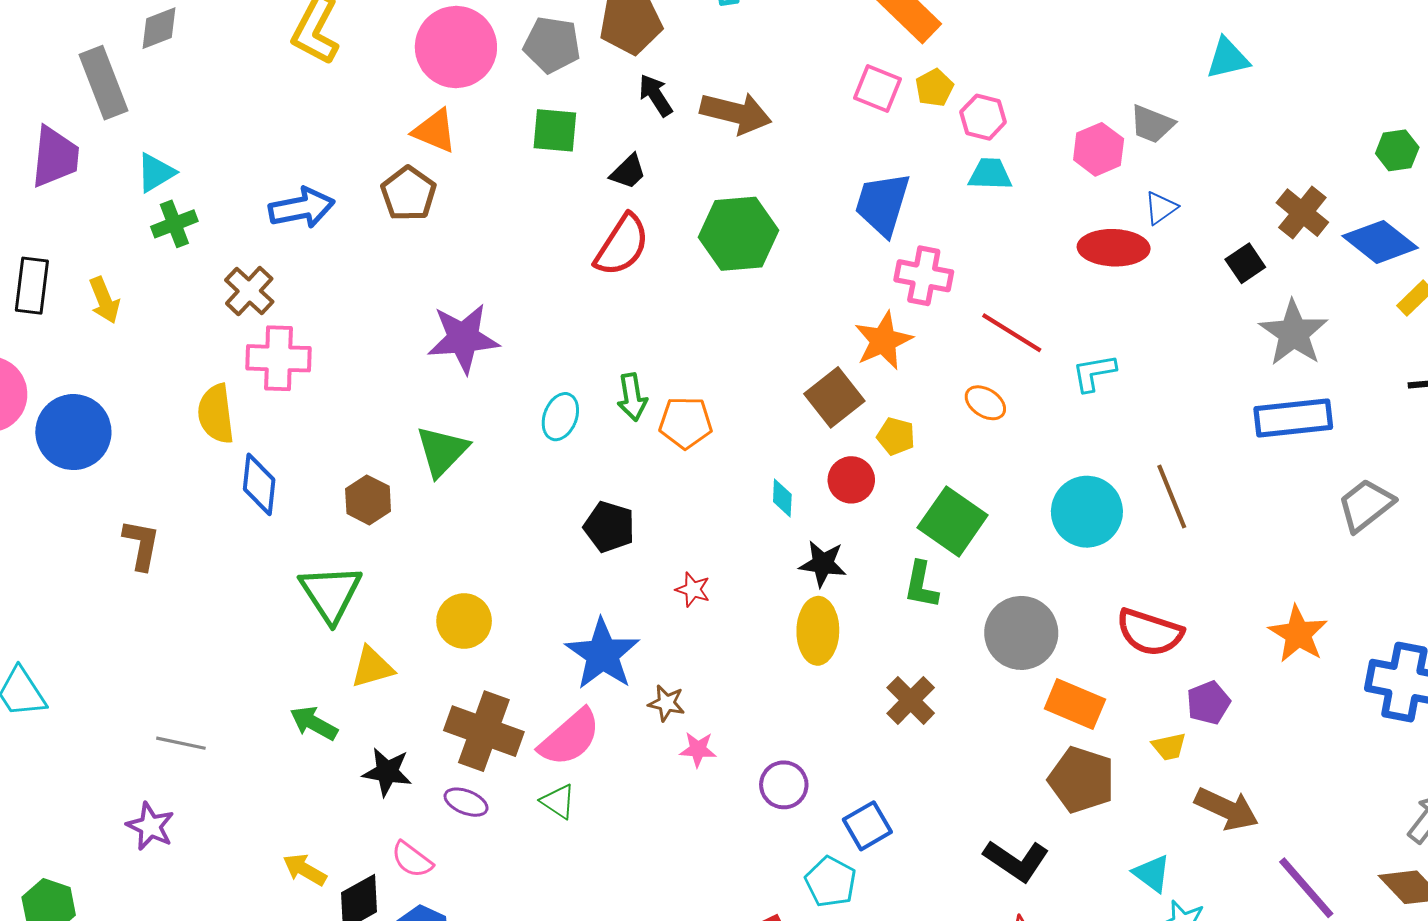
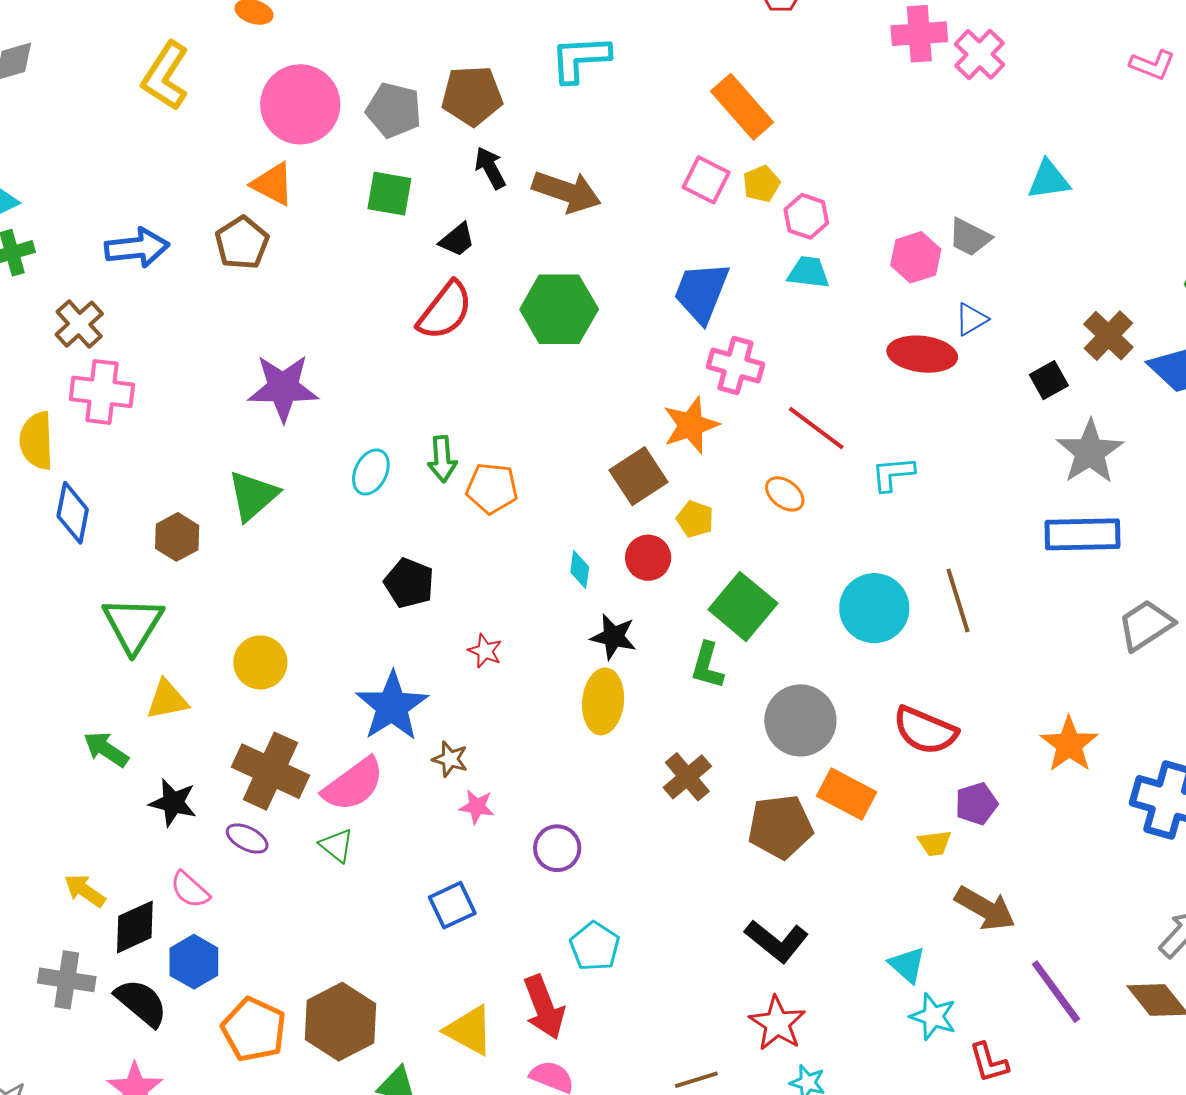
brown pentagon: (1082, 780) -> (780, 827), moved, turned -30
blue square: (867, 826) -> (452, 905), moved

